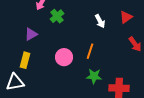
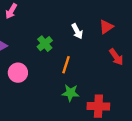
green cross: (57, 16) -> (45, 44), moved
pink circle: (64, 57) -> (18, 73), moved

